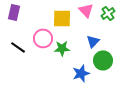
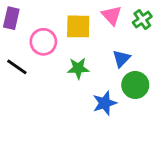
pink circle: (43, 38) -> (43, 42), moved

